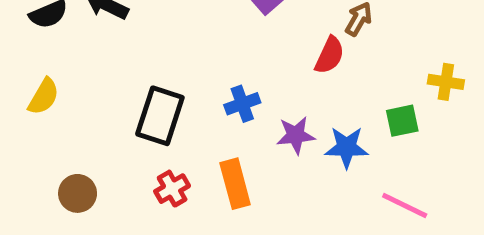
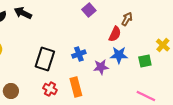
yellow cross: (446, 82) -> (163, 45), turned 32
blue star: (347, 147) -> (119, 55), moved
red cross: (172, 189) -> (50, 89), turned -32

